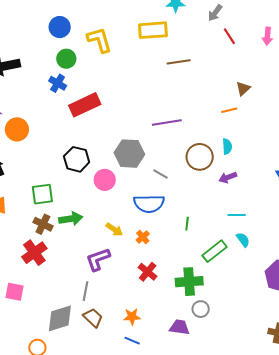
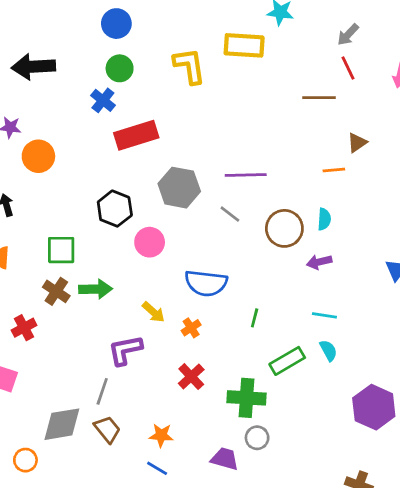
gray arrow: (215, 13) -> (348, 35), moved
yellow L-shape: (99, 40) -> (189, 66), moved
brown line: (179, 62) -> (319, 98), moved
gray hexagon: (129, 154) -> (179, 188), moved
gray line: (160, 174) -> (230, 214), moved
red cross: (34, 253) -> (24, 328), moved, size x0.7

